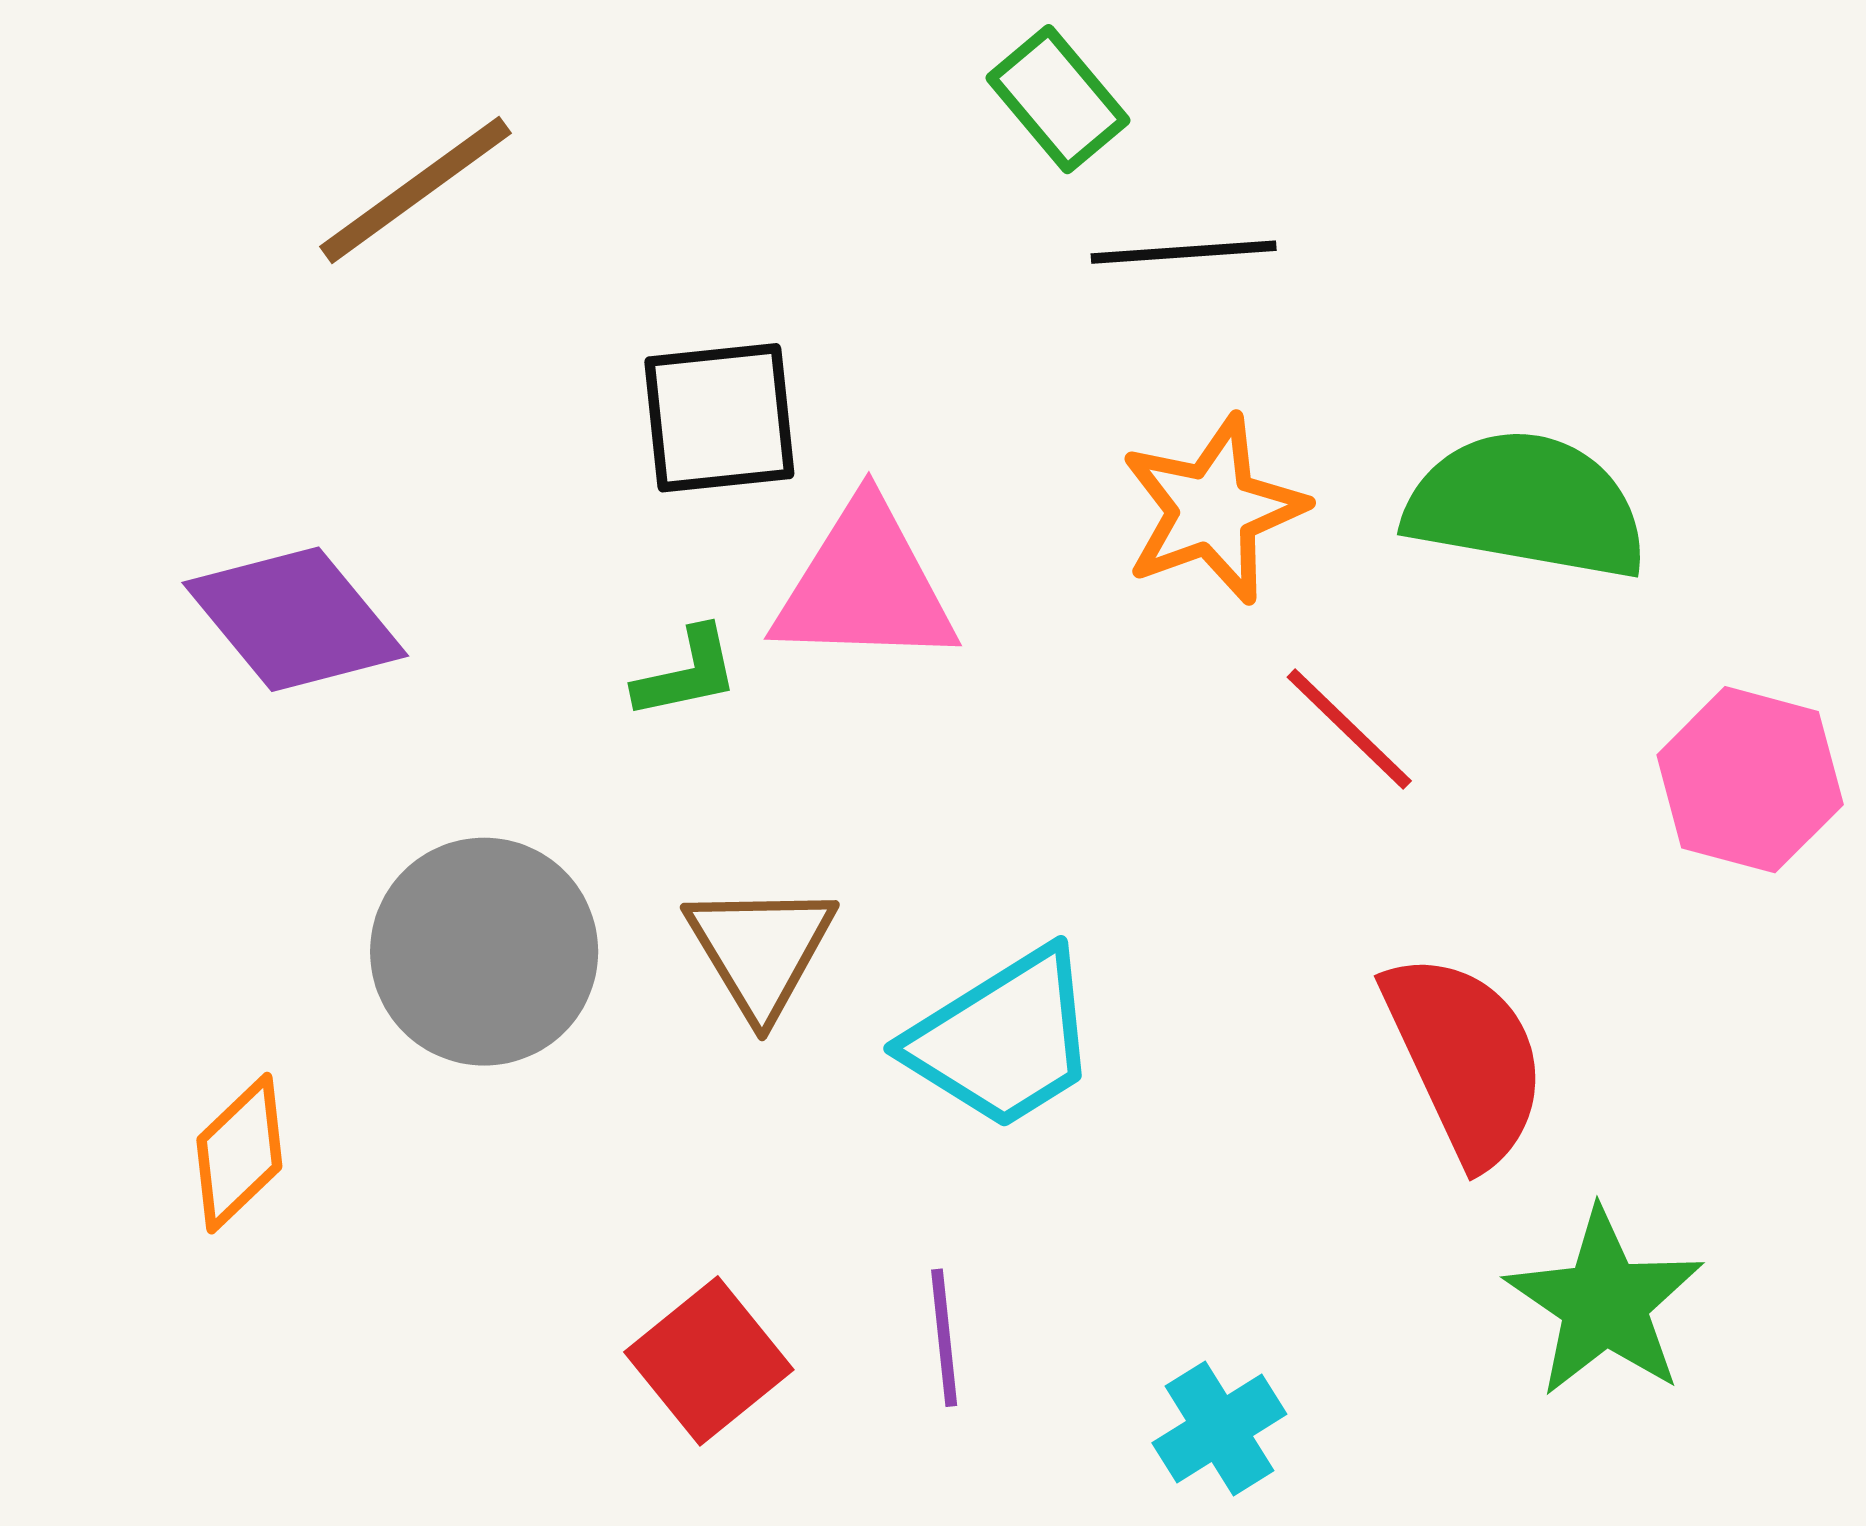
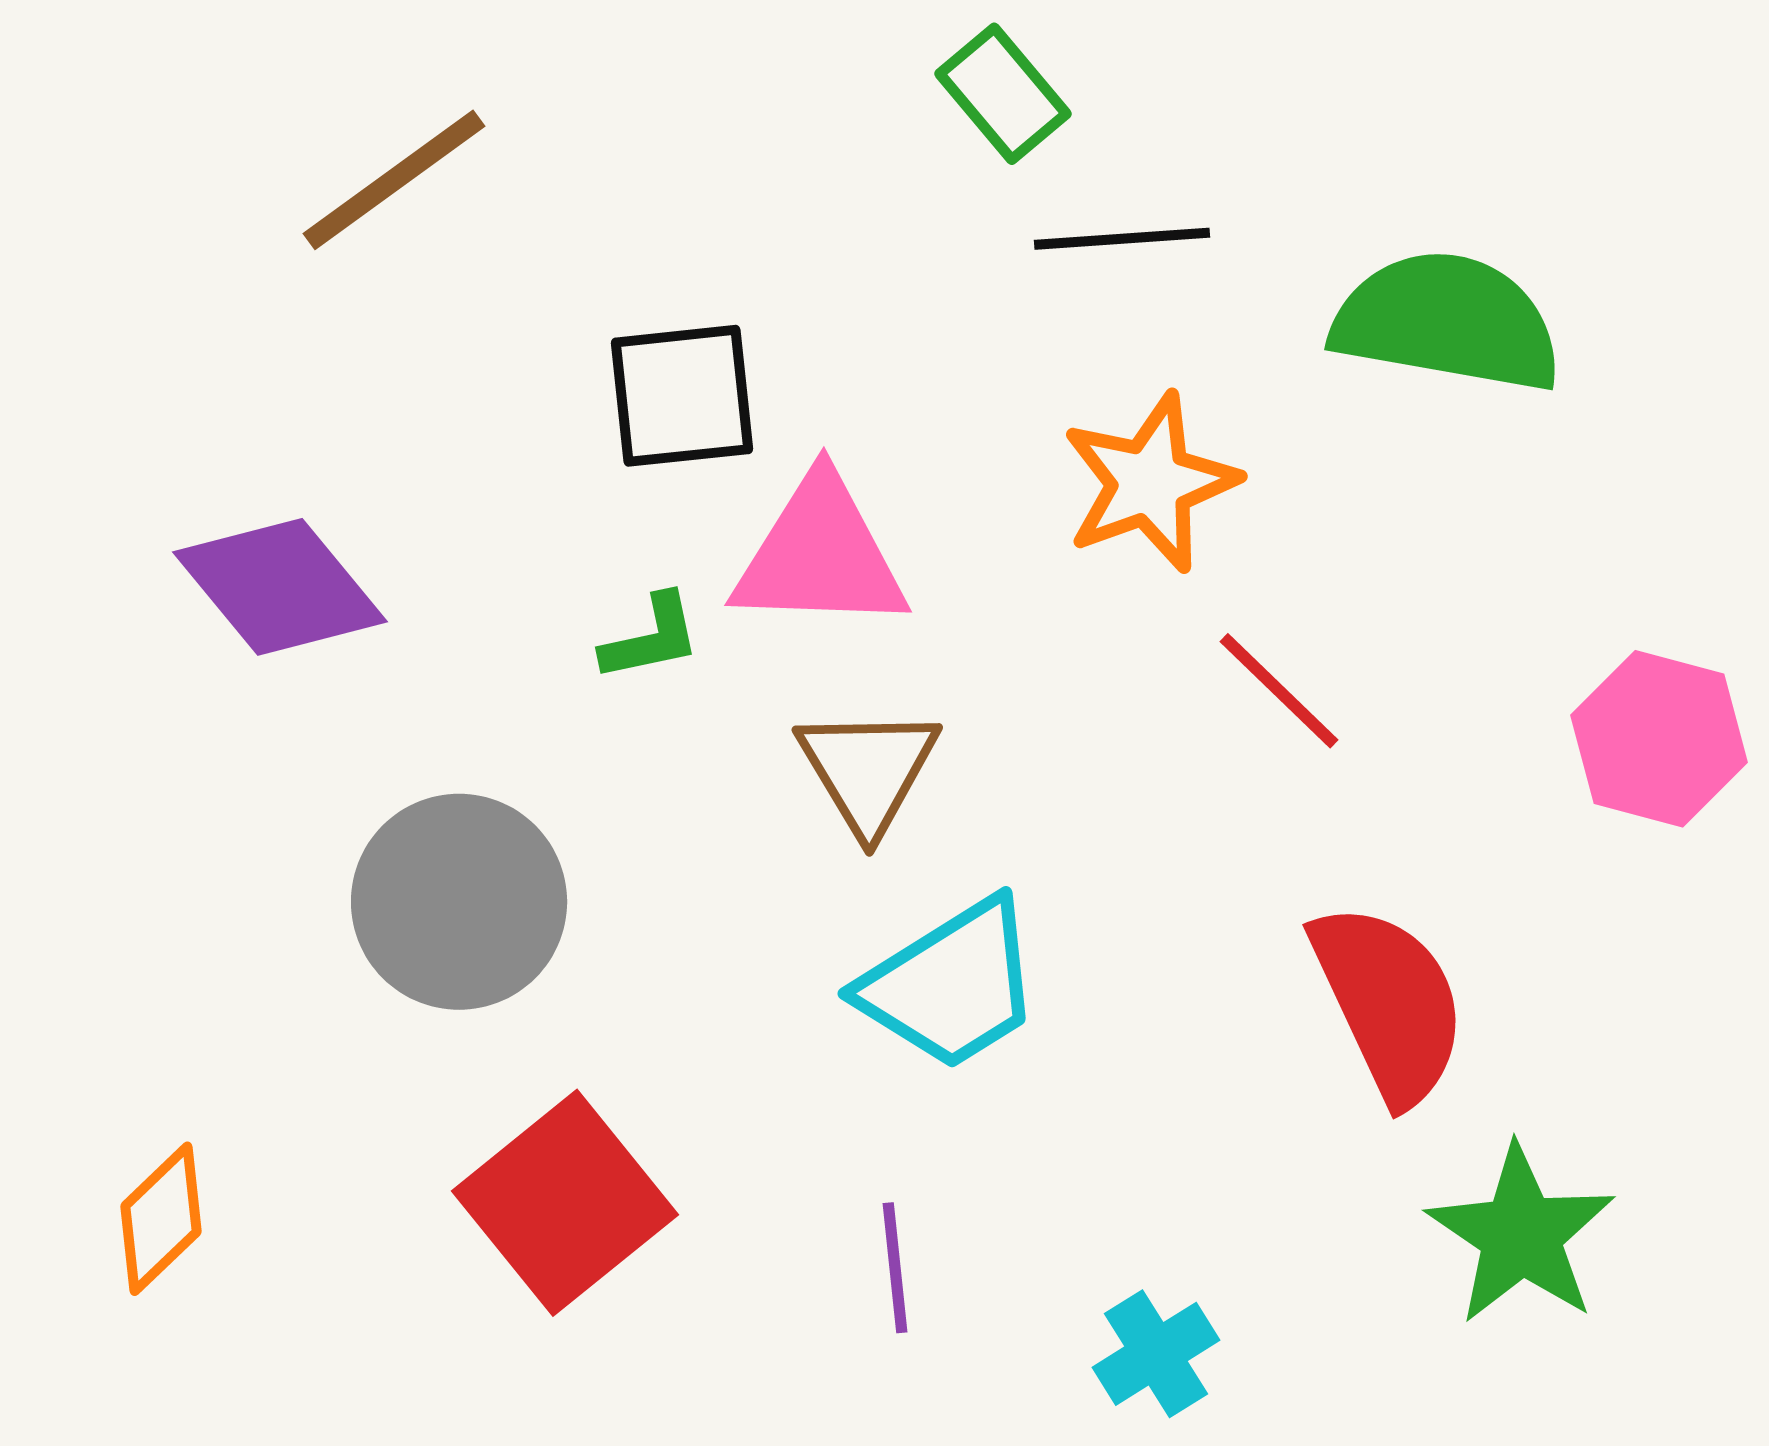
green semicircle: (1526, 505) -> (1447, 322), moved
brown triangle: (761, 950) -> (868, 770), moved
orange diamond: (239, 1153) -> (161, 1219), moved
red square: (709, 1361) -> (565, 1203), moved, size x1.4

